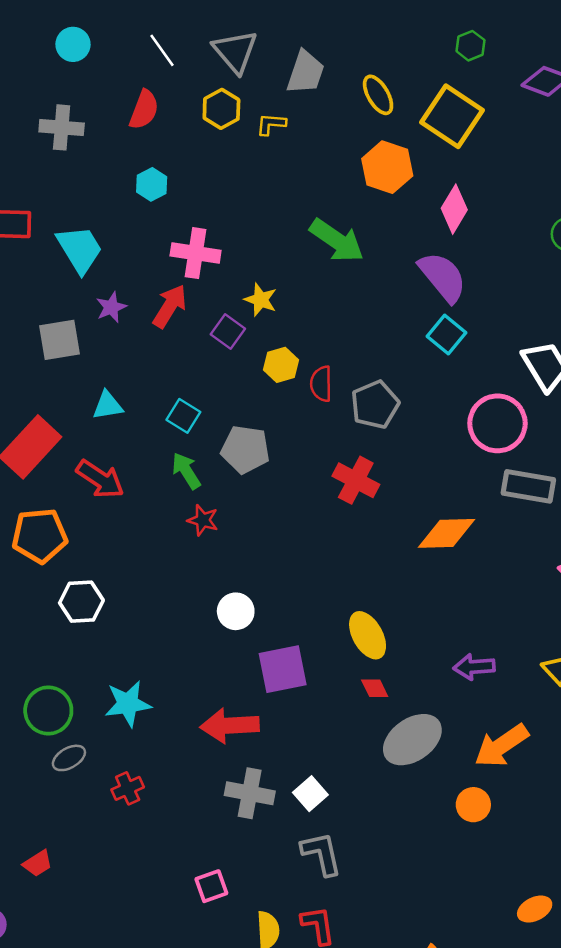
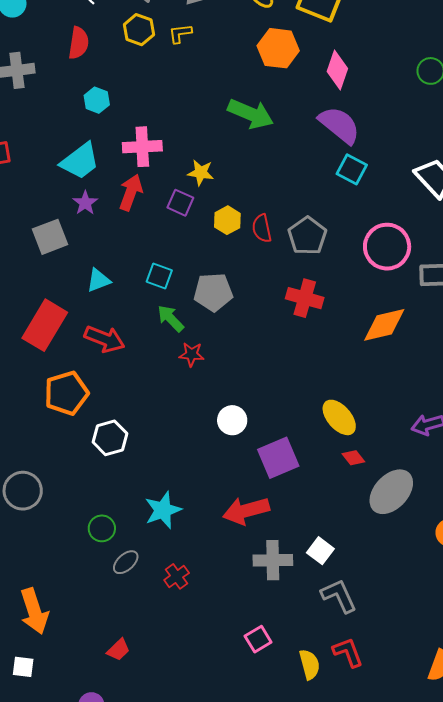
cyan trapezoid: (80, 249) -> (80, 161), moved, turned 96
pink circle: (497, 423) -> (387, 247), moved
green circle: (48, 710) -> (102, 528), size x0.7

